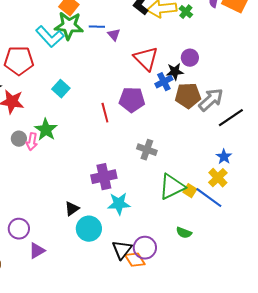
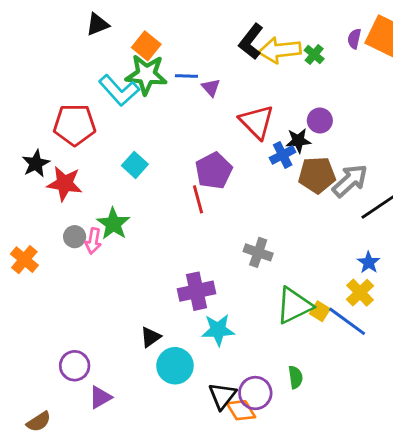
purple pentagon: (132, 100) -> (214, 171), moved, turned -30
green semicircle: (184, 233) -> (295, 377), moved, turned -119

